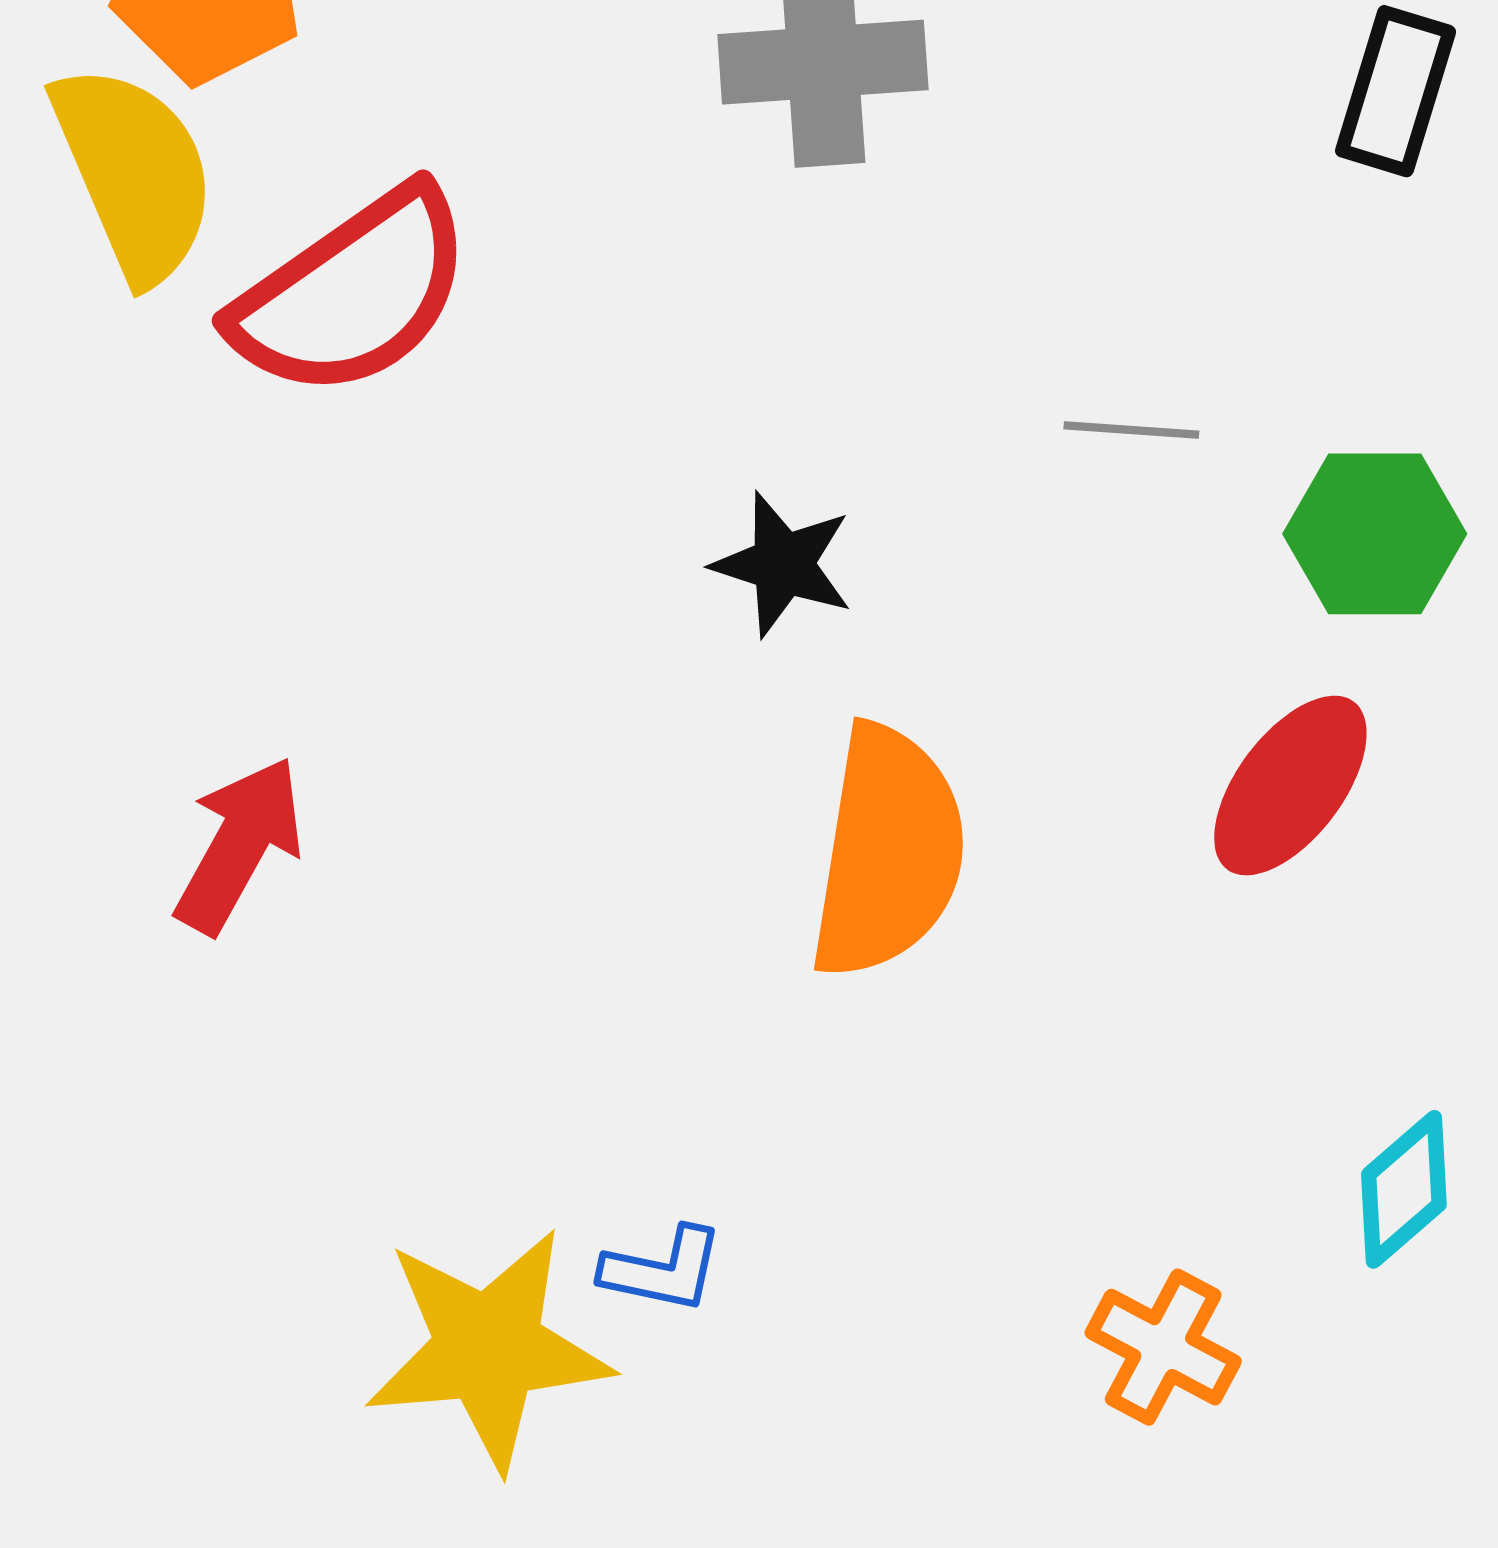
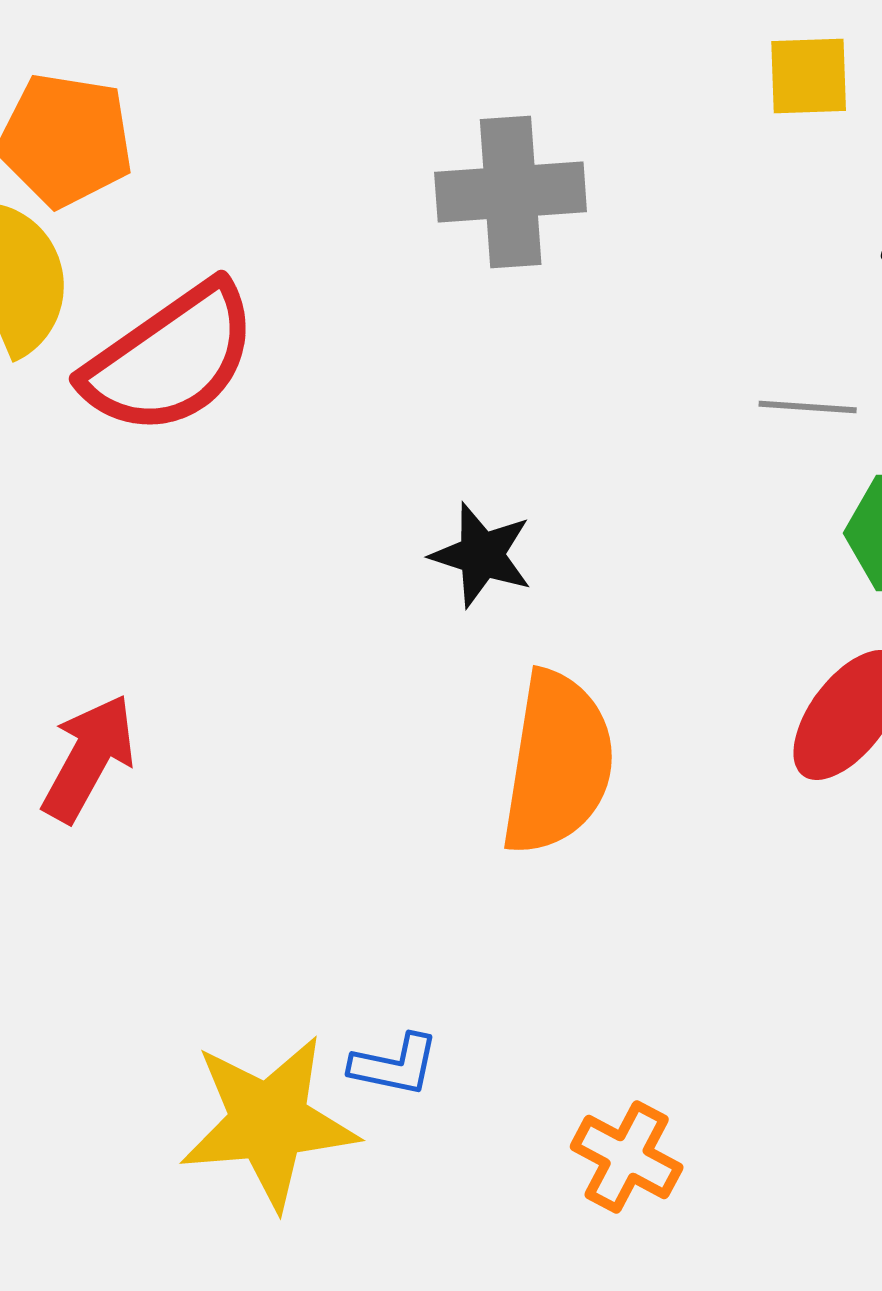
gray line: (1131, 430) -> (808, 407), moved
orange cross: (1163, 1347) -> (627, 1157), moved

